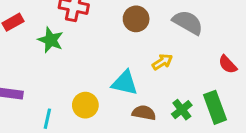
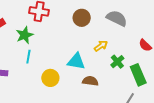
green star: (51, 40) -> (25, 35), turned 30
green cross: (182, 110) -> (117, 62), moved
cyan line: (47, 119) -> (28, 57), moved

